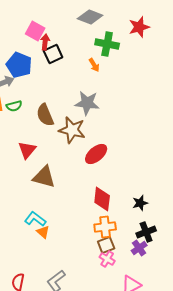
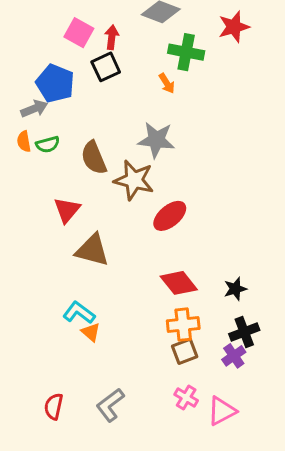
red arrow: (45, 42) -> (112, 37), moved
red diamond: (102, 199) -> (179, 283), turned -45
pink cross: (107, 259) -> (186, 398), moved

